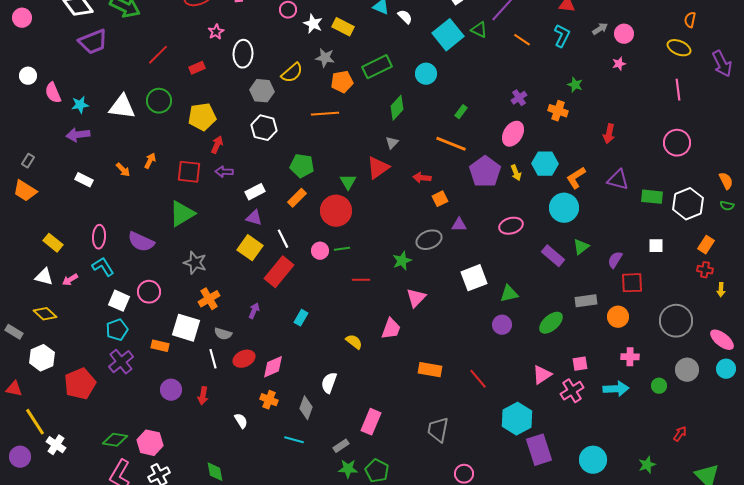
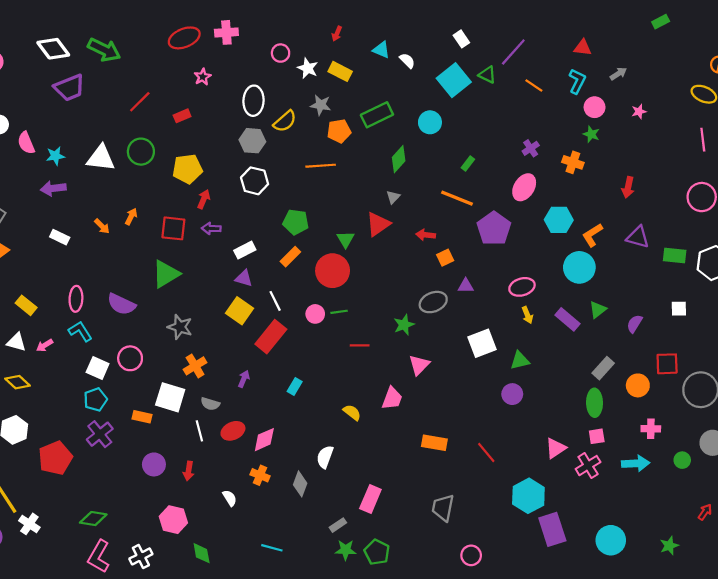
pink circle: (624, 34) -> (595, 107), moved
white ellipse: (243, 54) -> (254, 101), moved
yellow arrow: (516, 173) -> (527, 315), moved
red square: (632, 283) -> (667, 364), moved
gray rectangle: (586, 301) -> (603, 368), turned -40
green ellipse: (551, 323) -> (595, 403), moved, turned -50
cyan line: (294, 440) -> (272, 548), moved
pink hexagon: (150, 443) -> (173, 520), moved

